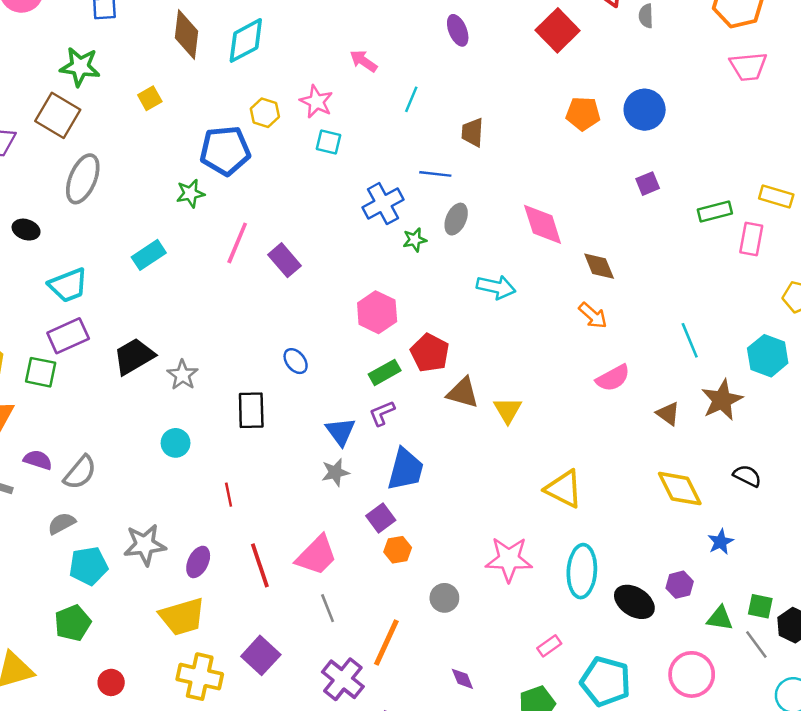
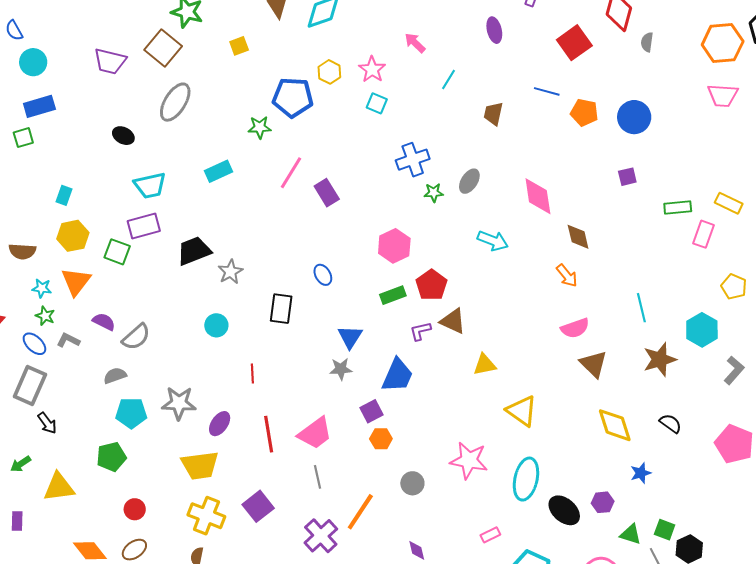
blue line: (435, 174) -> (547, 91), moved
yellow triangle: (508, 410) -> (485, 365), moved, turned 40
purple L-shape: (382, 413) -> (420, 331), moved
brown triangle: (668, 414) -> (594, 364), moved, size x1.4

